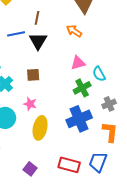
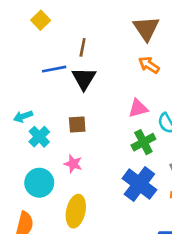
orange arrow: (74, 31) -> (149, 65), moved
blue cross: (79, 119) -> (139, 184), turned -30
yellow ellipse: (40, 128) -> (76, 211), moved

